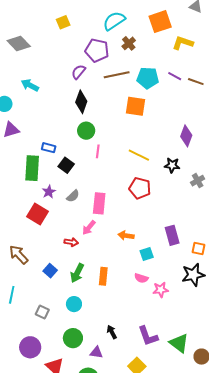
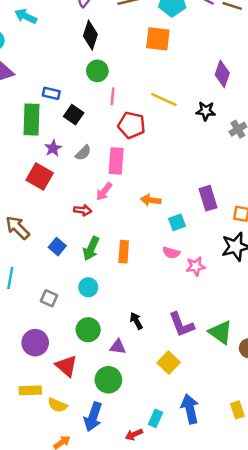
red pentagon: (140, 188) -> (132, 125), moved

